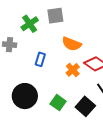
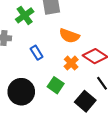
blue rectangle: (40, 59) -> (37, 53), turned -48
green square: (58, 103) -> (56, 85), moved

